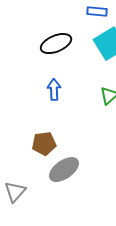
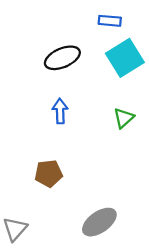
gray ellipse: (64, 170) -> (99, 222), moved

